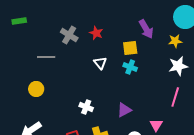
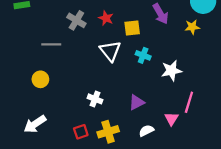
yellow square: (130, 48) -> (132, 28), moved
white triangle: (100, 63) -> (110, 51), size x1.5
white star: (178, 66) -> (171, 71), moved
pink line: (175, 97) -> (189, 102), moved

